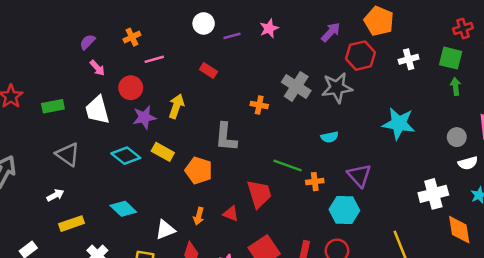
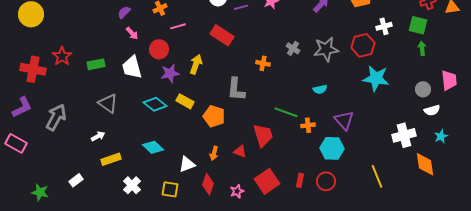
red hexagon: (360, 56) -> (363, 45), moved
red rectangle: (209, 70) -> (222, 35), size x1.6
gray cross: (296, 86) -> (293, 48), size x0.6

